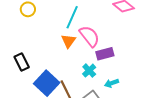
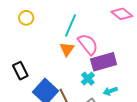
purple rectangle: (105, 54) -> (104, 62), size x1.4

